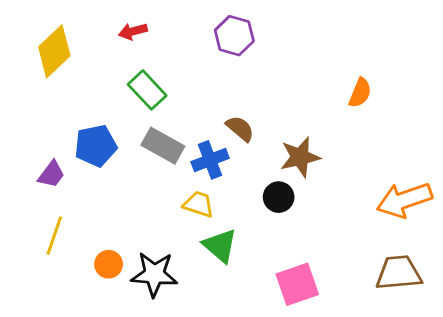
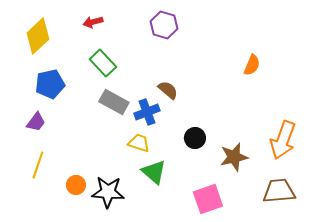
blue pentagon: (96, 146) -> (50, 84), moved
brown star: (300, 157) -> (234, 157), moved
orange arrow: (404, 200) -> (283, 140), turned -51

